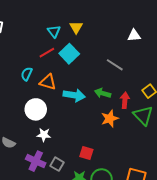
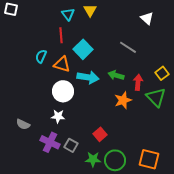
white triangle: (134, 35) -> (147, 18), turned 48
red line: (47, 53) -> (61, 35), turned -63
cyan square: (69, 54) -> (83, 49), moved
white circle: (36, 109) -> (63, 91), moved
red square: (86, 153) -> (100, 134), turned 32

